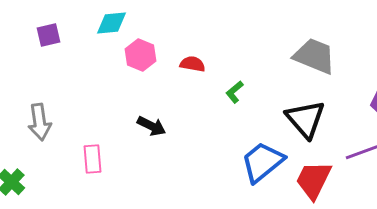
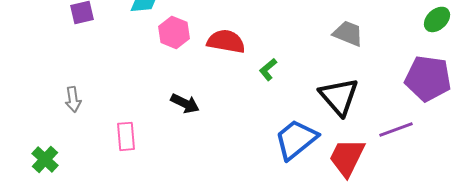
gray trapezoid: (314, 56) -> (348, 33), size x0.7
red semicircle: (192, 64) -> (226, 41), size x1.5
gray arrow: (40, 122) -> (73, 99), size x0.7

